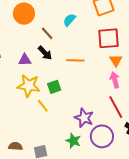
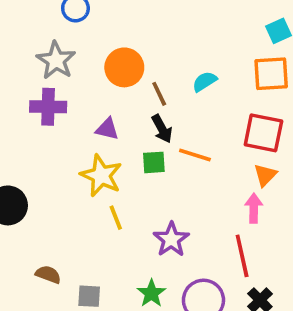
orange circle: (24, 14) -> (124, 67), moved
black arrow: (45, 53) -> (162, 129), moved
green square: (54, 87) -> (154, 162), moved
purple star: (84, 118) -> (171, 239), moved

